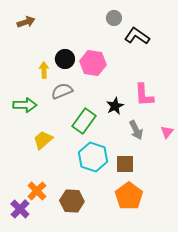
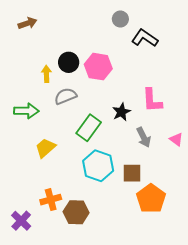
pink triangle: (167, 132) -> (176, 139), turned -32
orange cross: (37, 191) -> (51, 200), moved, turned 30
orange pentagon: (129, 196) -> (151, 199), moved

